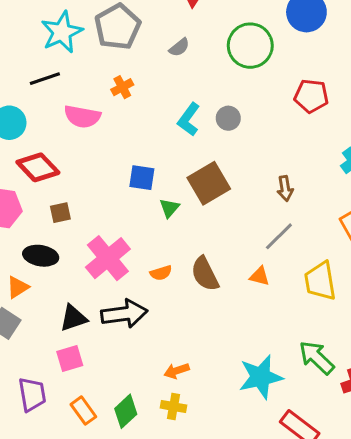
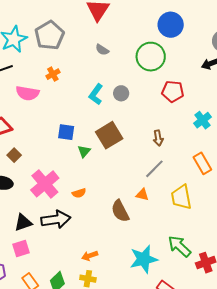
green circle: (250, 46) -> (151, 57), moved
gray semicircle: (179, 47) -> (102, 50), moved, turned 72
red pentagon: (311, 96) -> (173, 91), moved
brown square: (60, 213) -> (14, 155), turned -32
brown semicircle: (205, 274) -> (120, 211), moved

